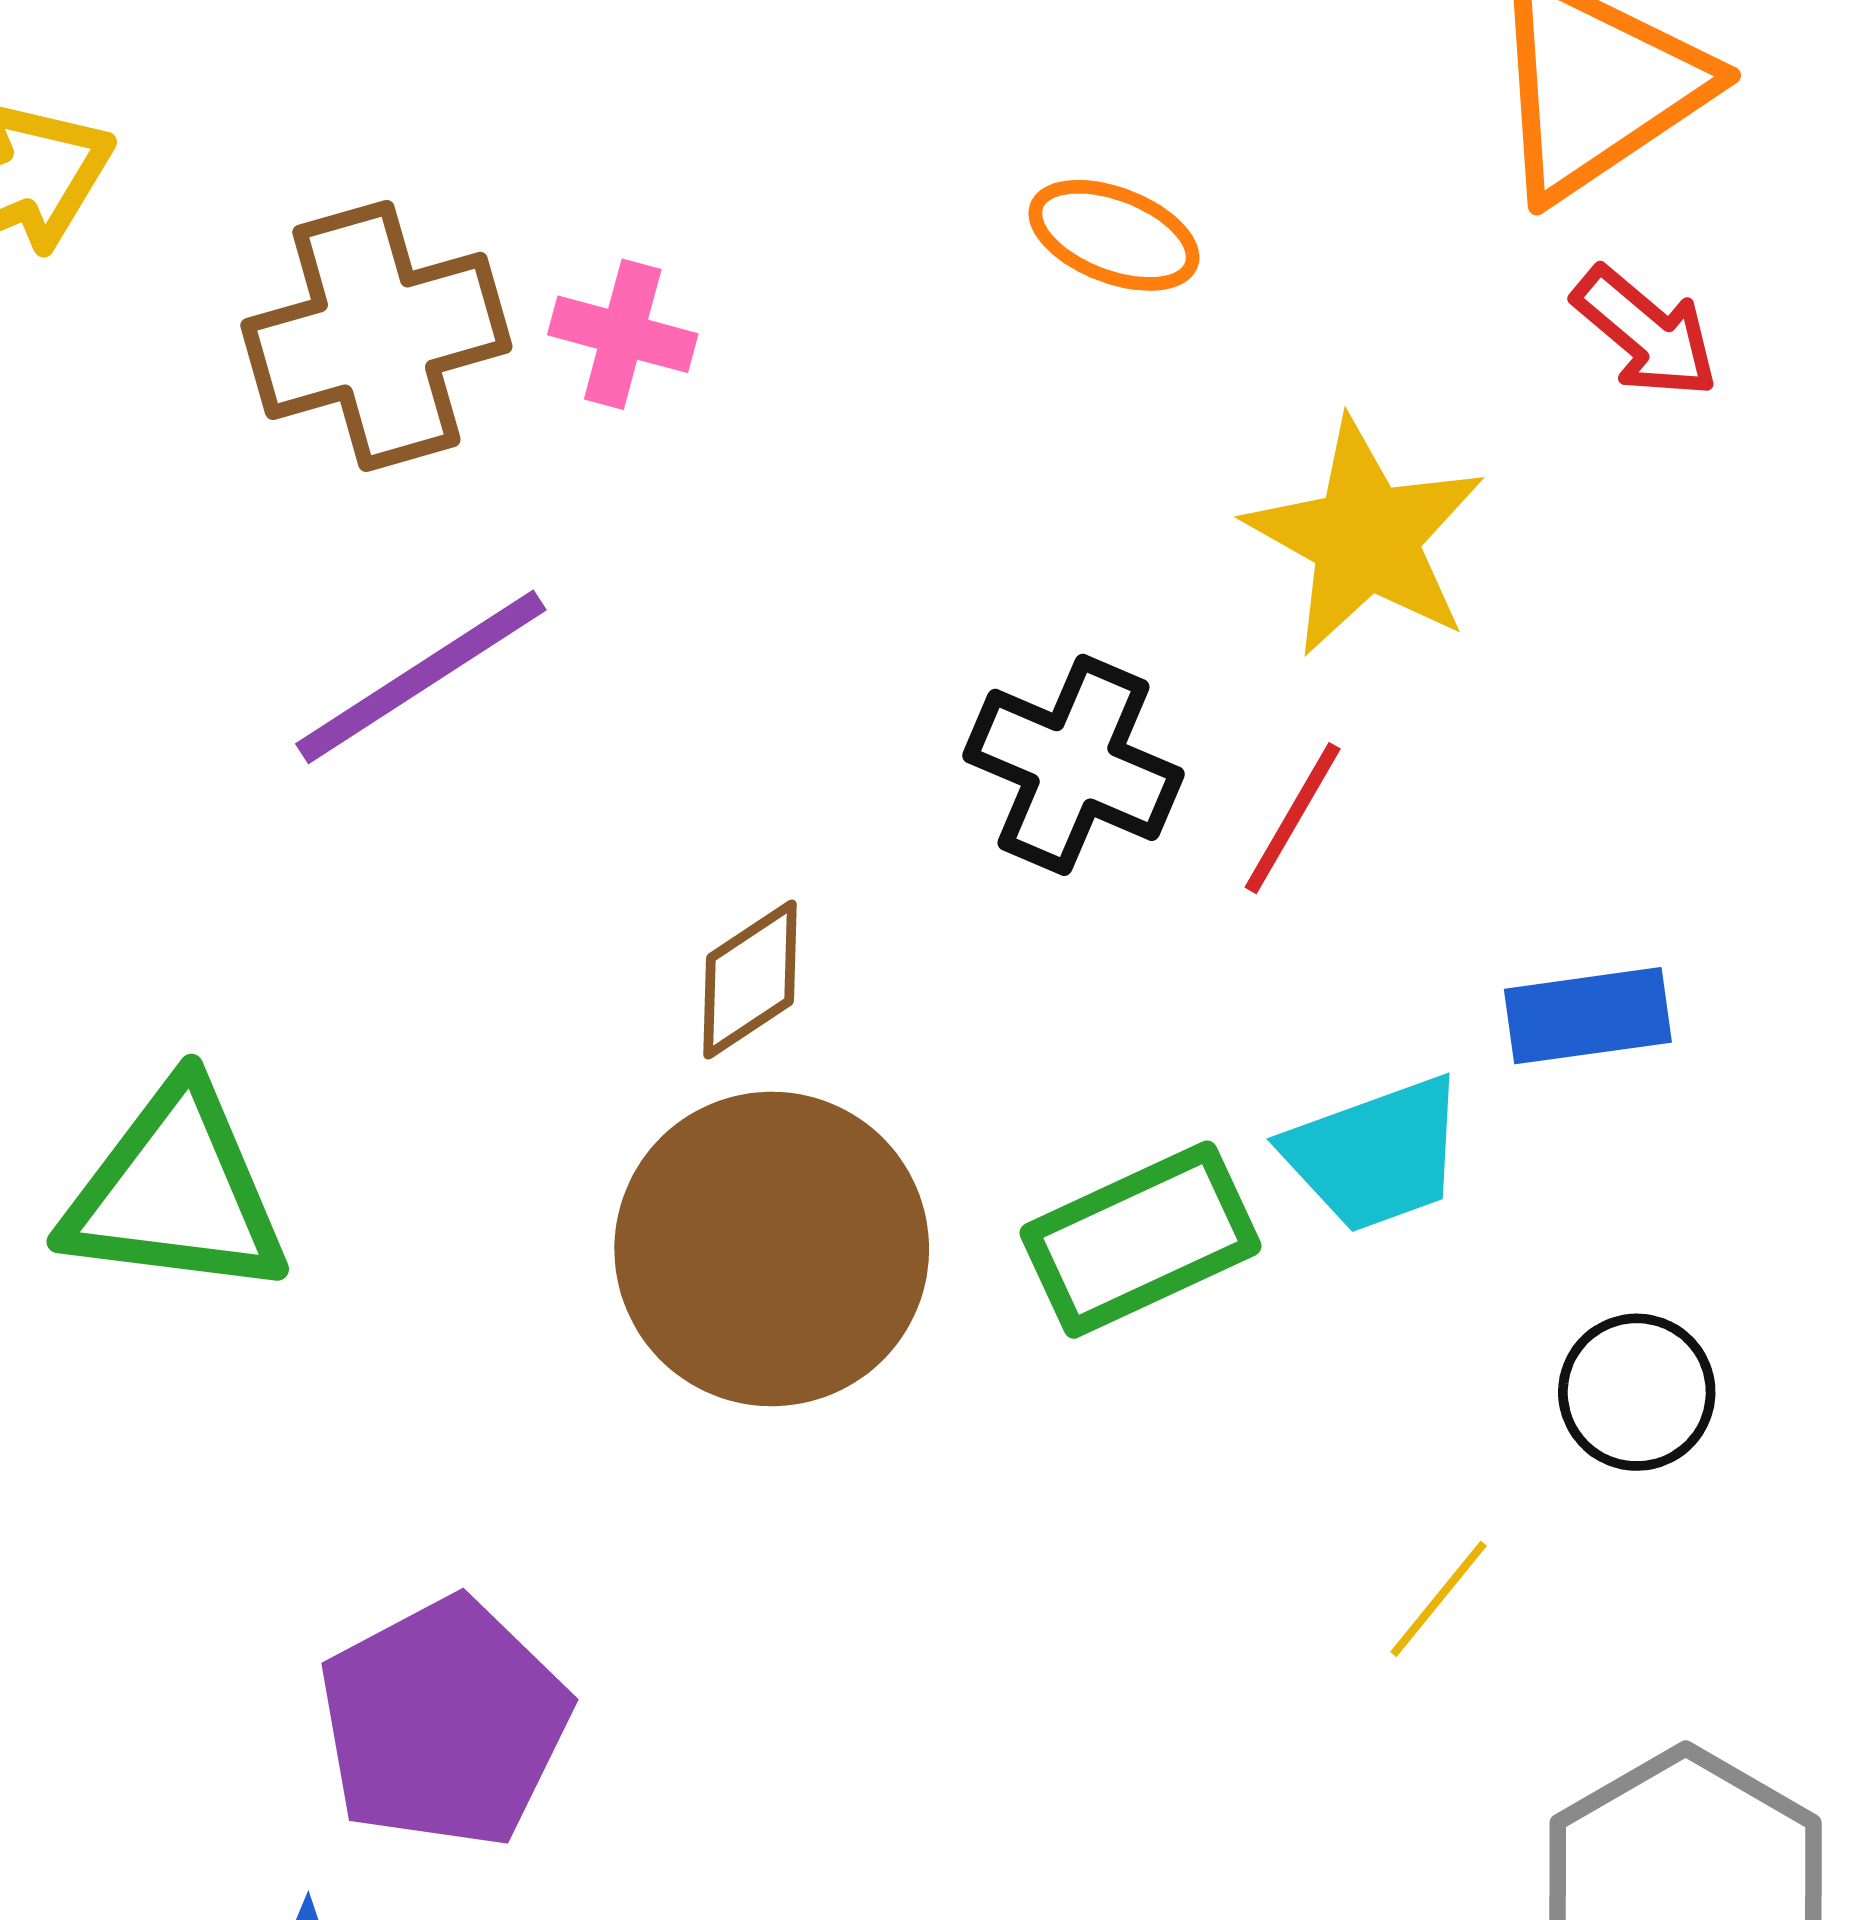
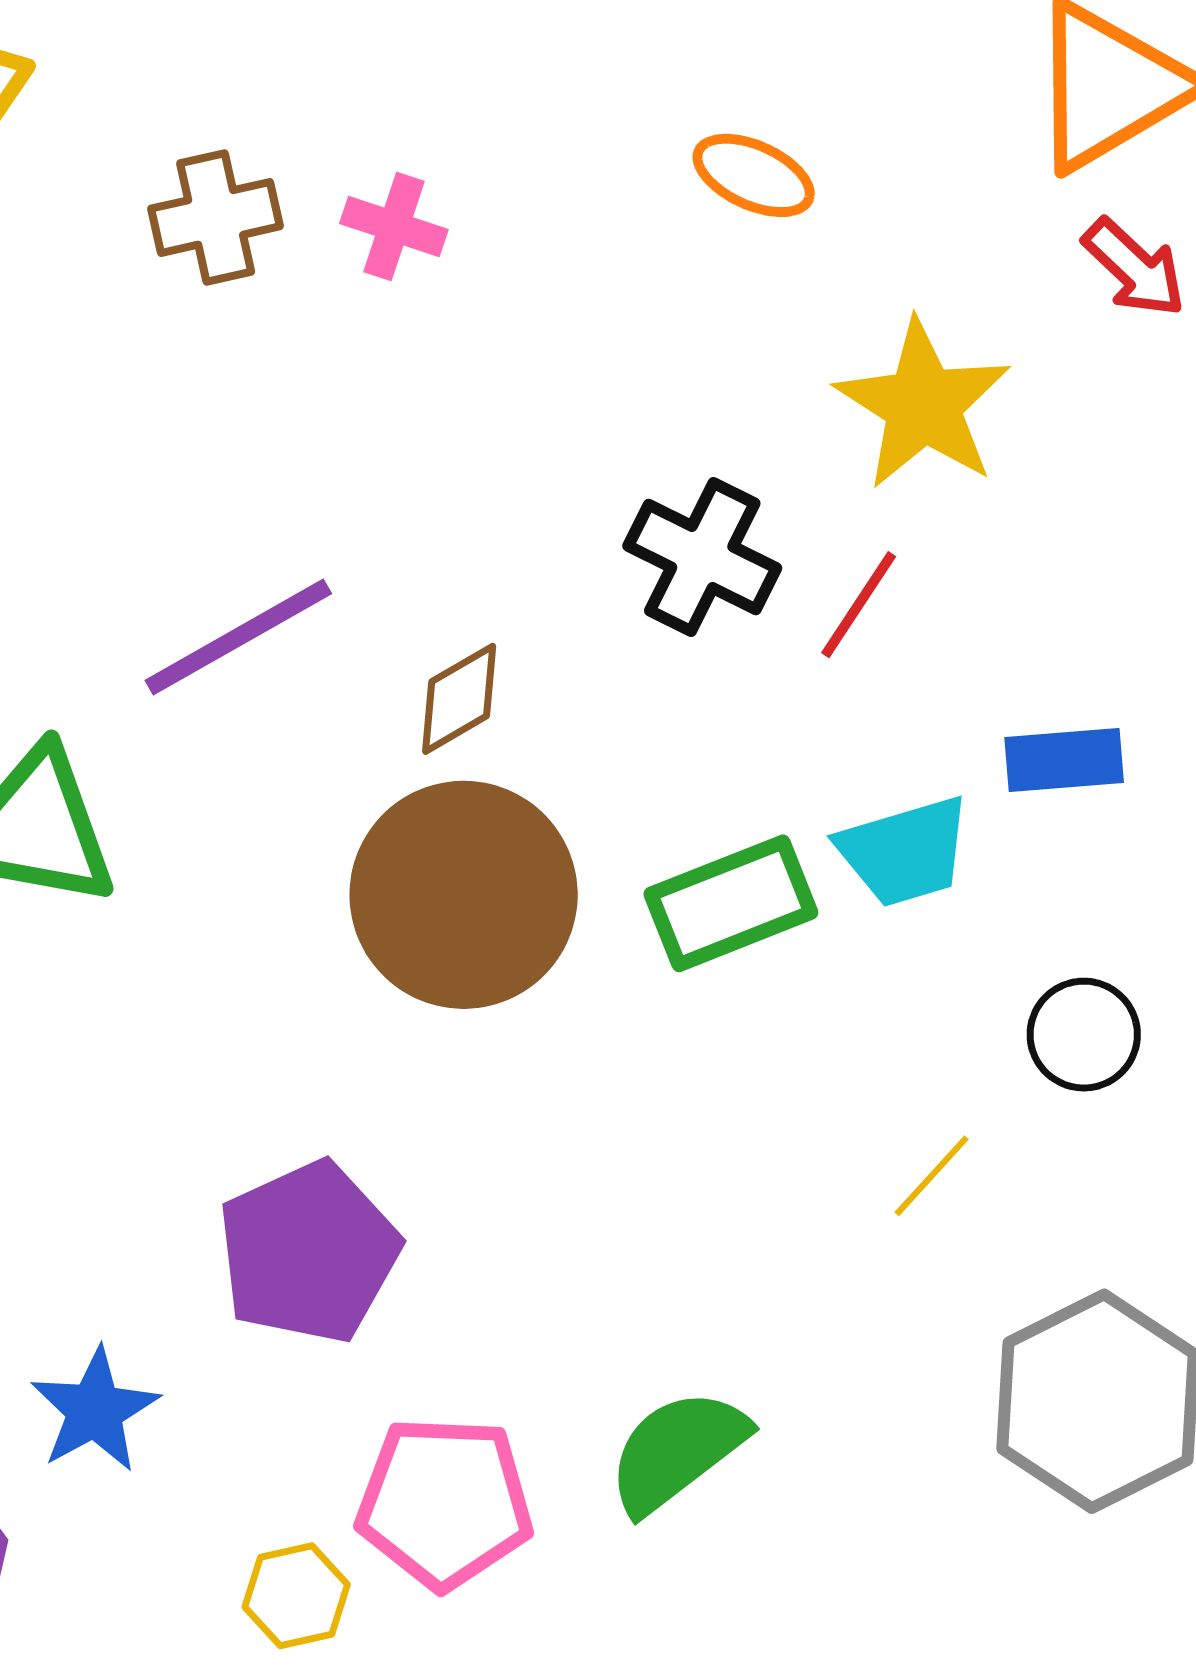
brown cross: (376, 336) -> (216, 217), size x0.7
purple line: (421, 677) -> (238, 637), moved
purple pentagon: (444, 1723) -> (309, 1252), moved

